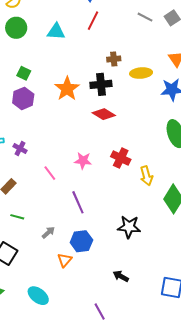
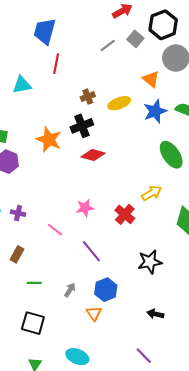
gray line: (145, 17) -> (108, 46), turned -49
red cross: (121, 158) -> (125, 214), moved, turned 30
yellow arrow: (146, 176) -> (152, 193), moved, turned -90

